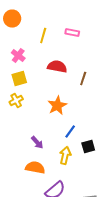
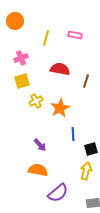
pink cross: (18, 56) -> (21, 58), turned 32
yellow cross: (16, 100) -> (36, 101), moved
blue line: (70, 132) -> (73, 134), turned -40
yellow arrow: (65, 156) -> (86, 171), moved

